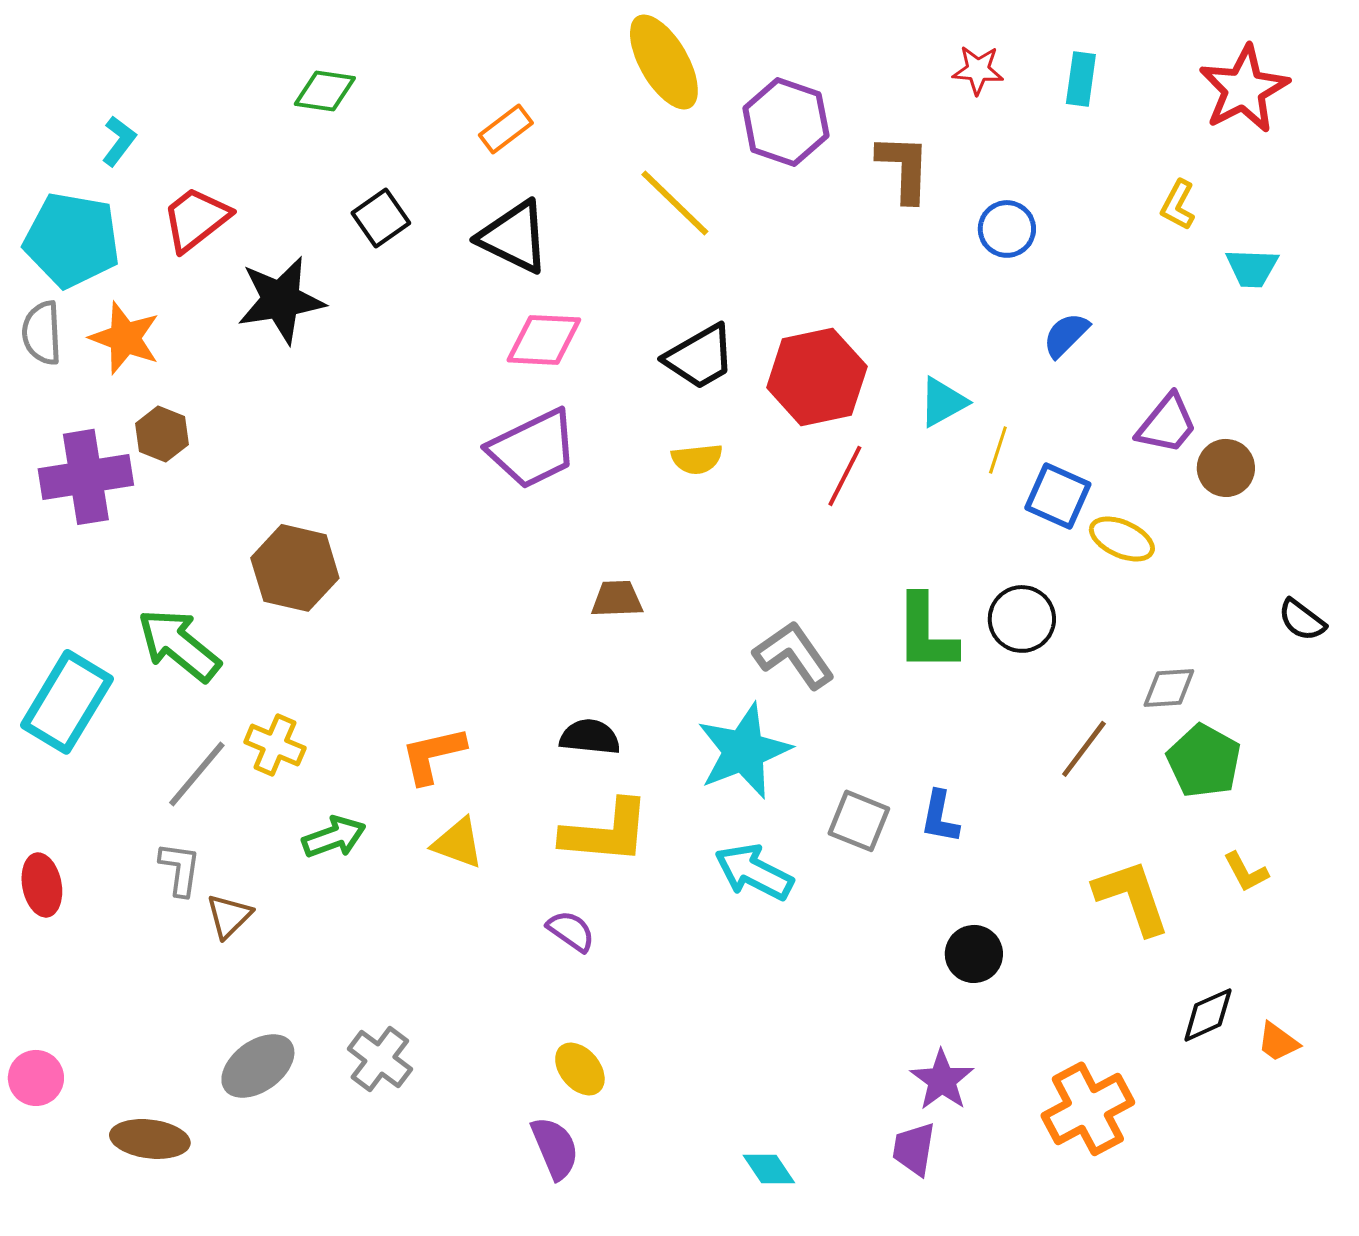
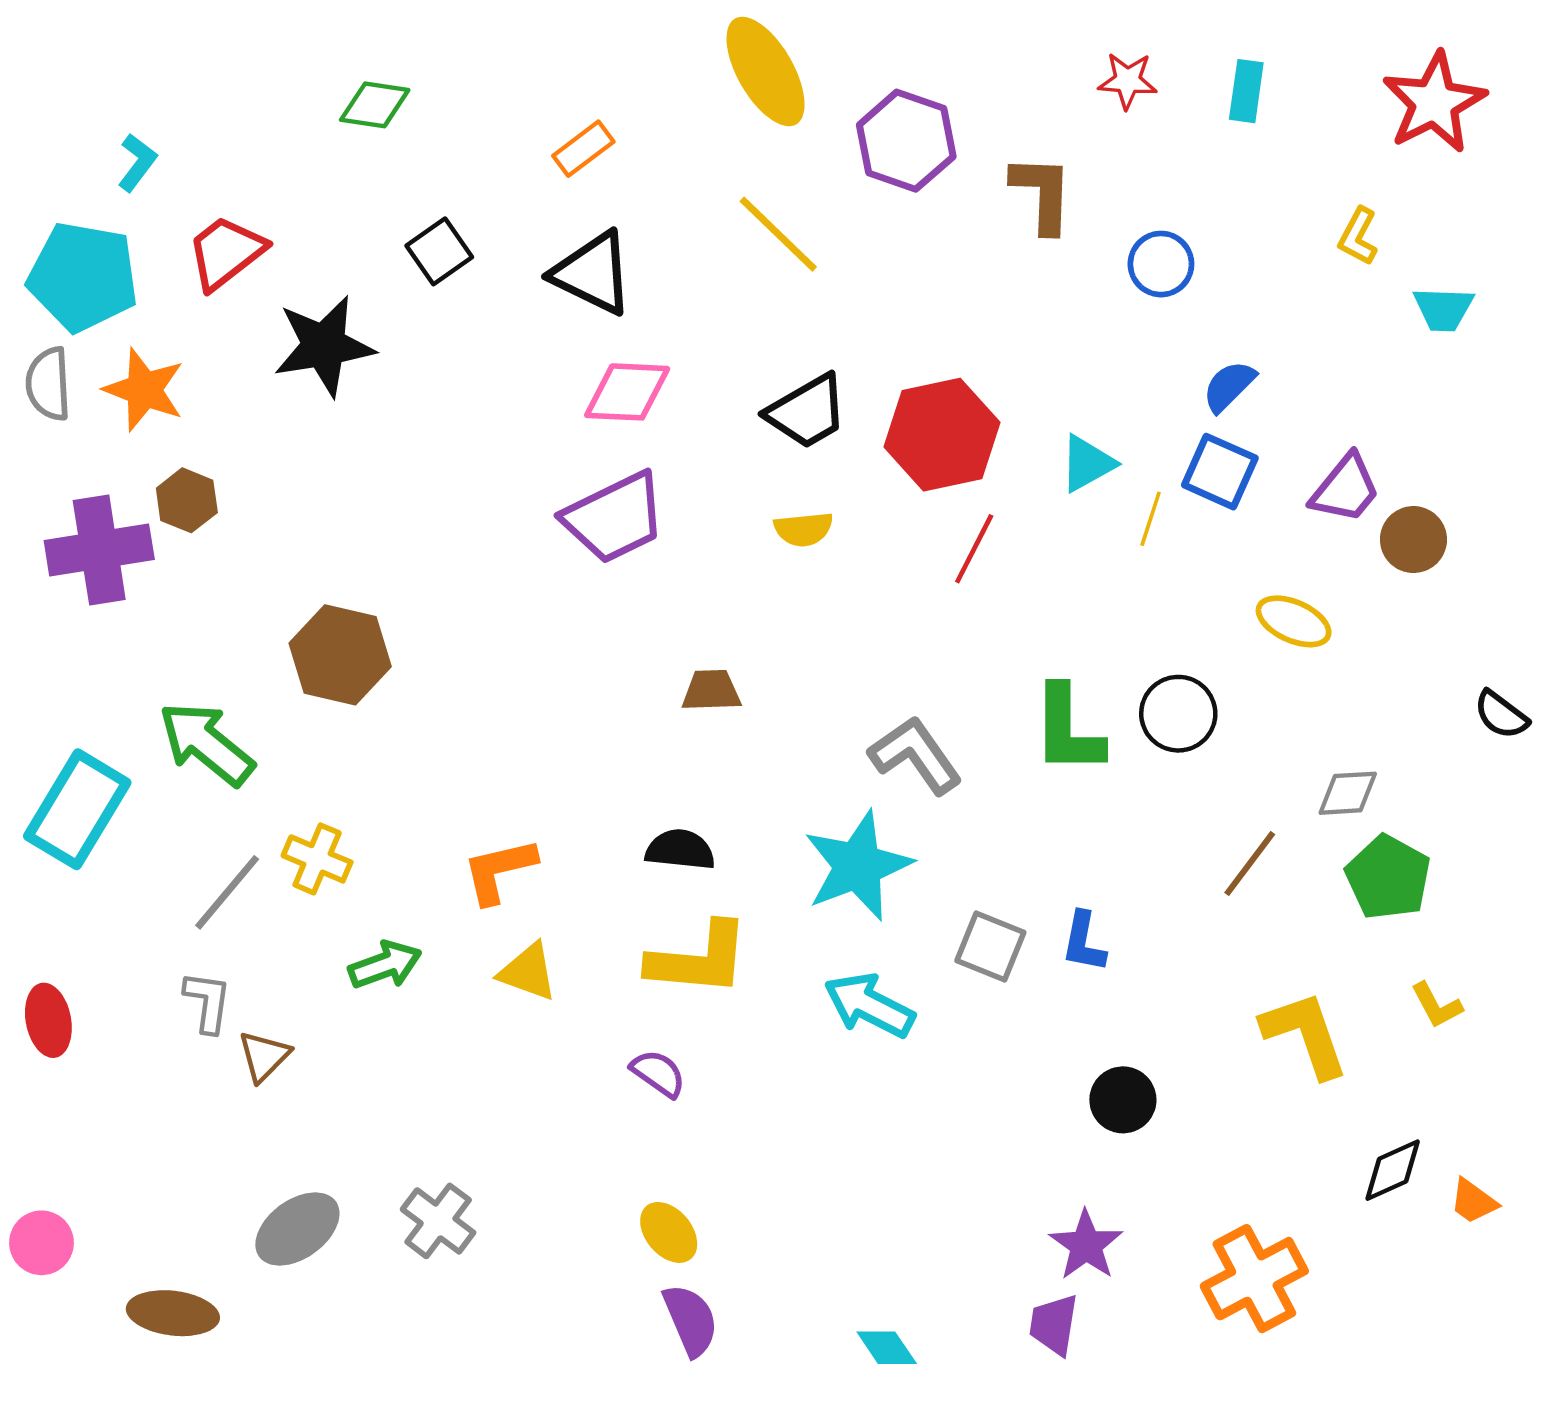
blue square: (1058, 496) -> (1220, 472), moved
purple semicircle: (555, 1148) -> (691, 1320), moved

